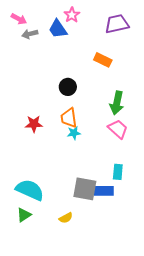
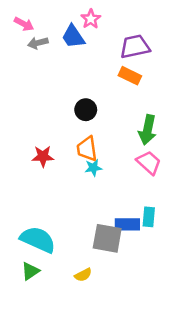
purple trapezoid: (117, 24) -> (135, 47), moved
blue rectangle: (104, 191) -> (127, 224), moved

